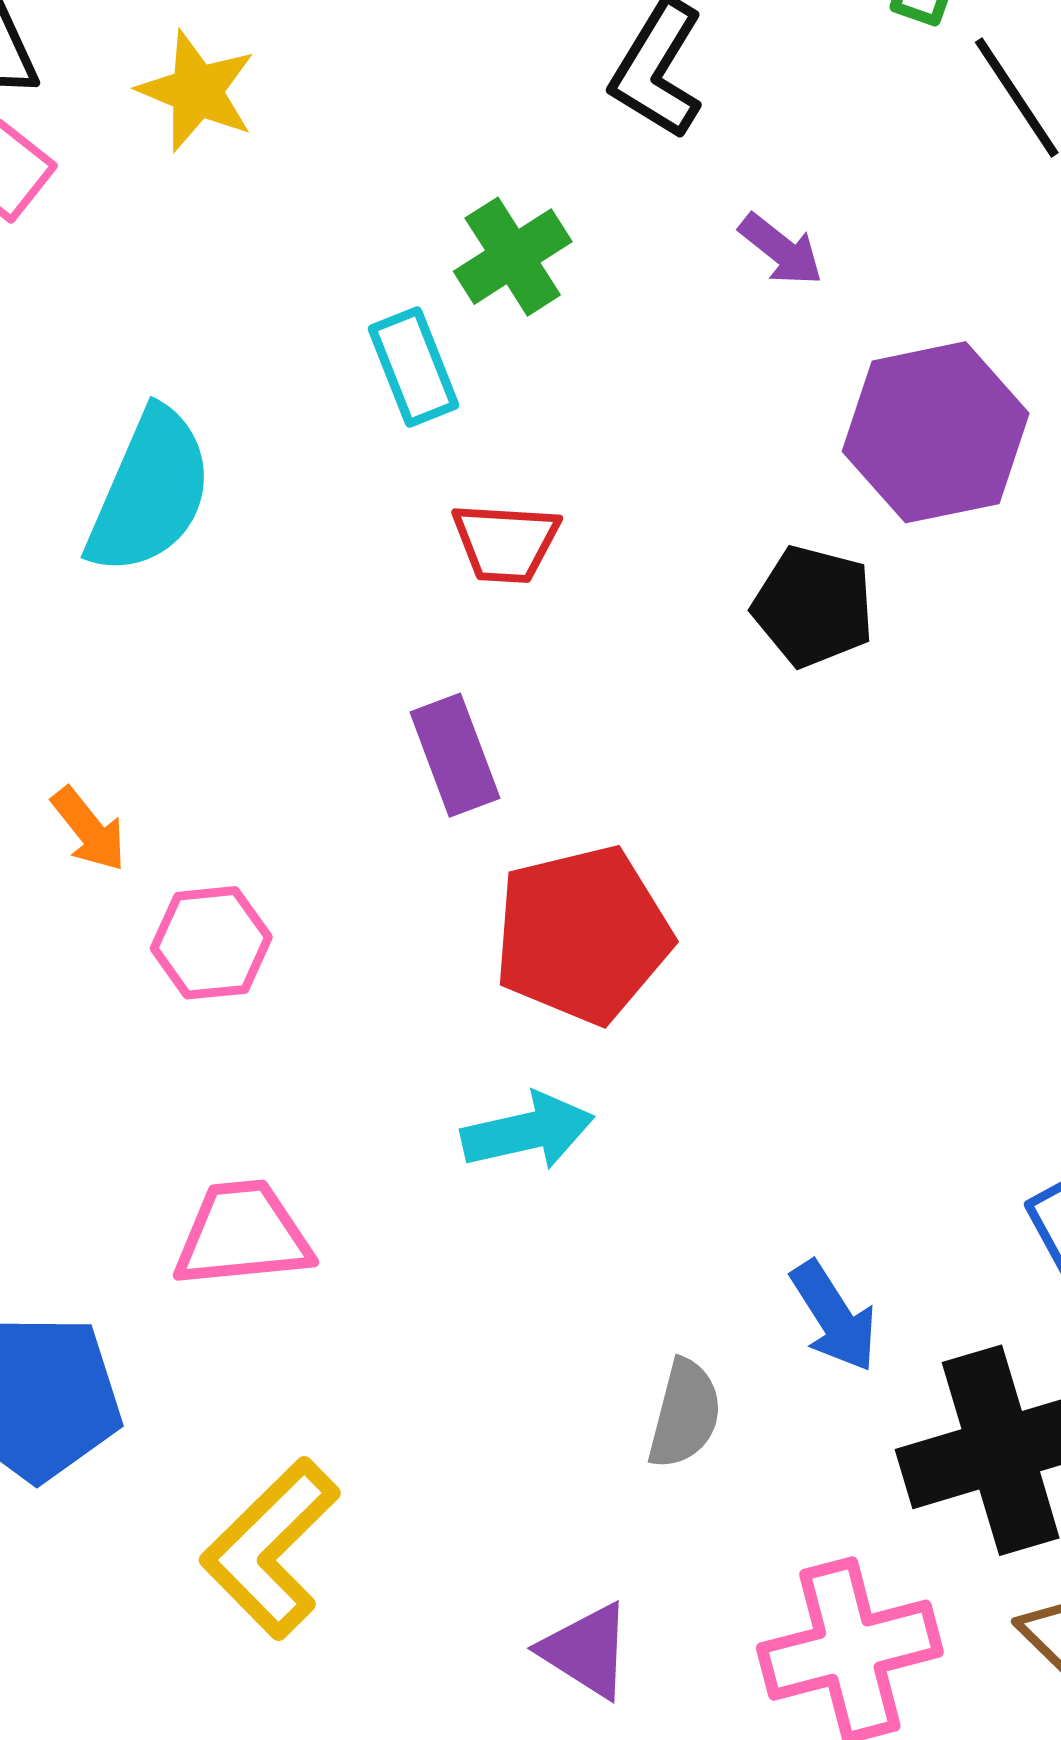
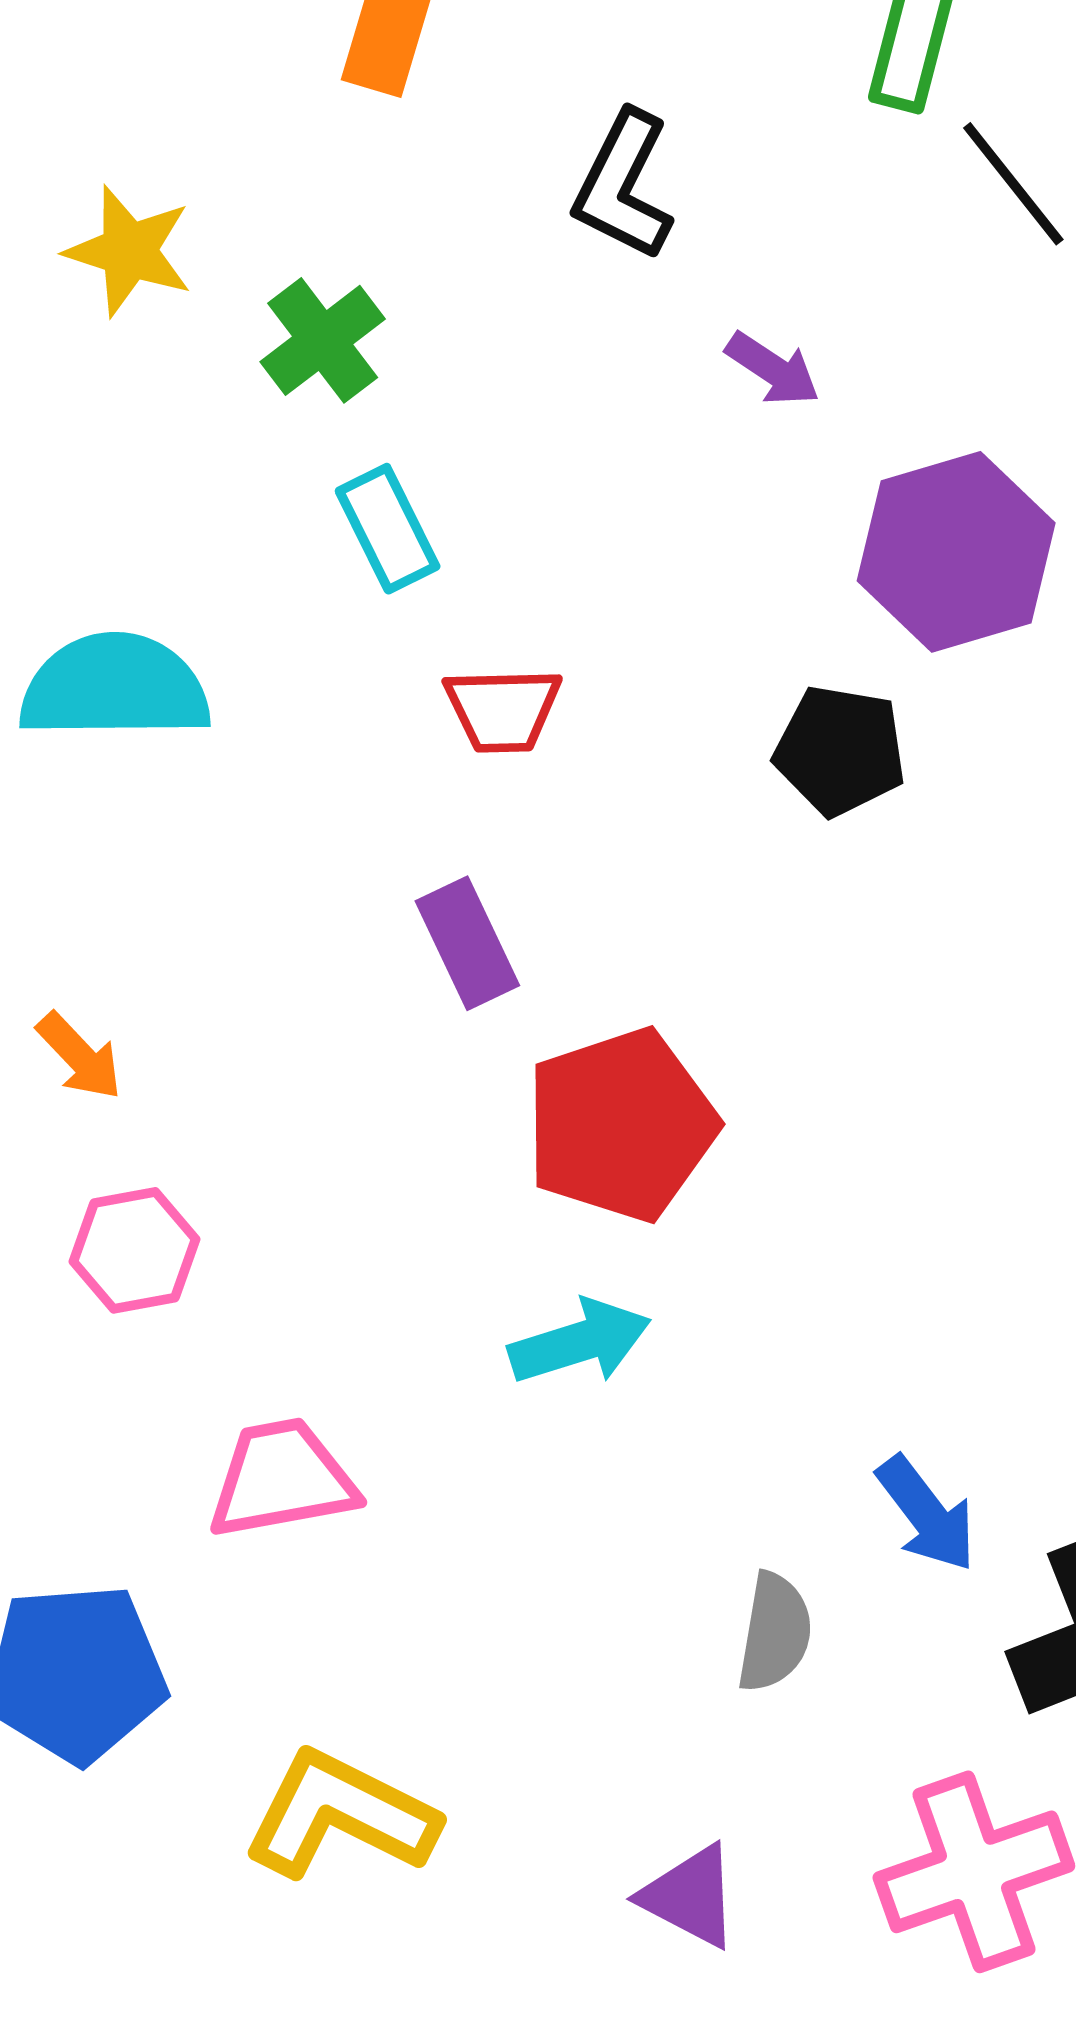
green cross: (513, 257) -> (323, 340), moved
cyan semicircle: (150, 492) -> (115, 687), turned -109
pink hexagon: (211, 943) -> (134, 1250), moved
yellow L-shape: (270, 1548) -> (340, 1815), turned 76

